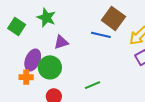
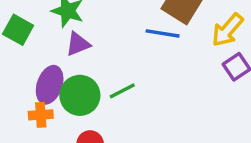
purple triangle: (61, 42) -> (78, 44), moved
green line: (93, 85) -> (122, 91), moved

